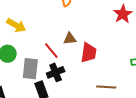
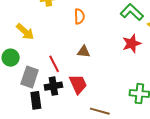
brown triangle: (70, 39) -> (84, 52), moved
red trapezoid: (89, 53) -> (78, 84), moved, turned -45

